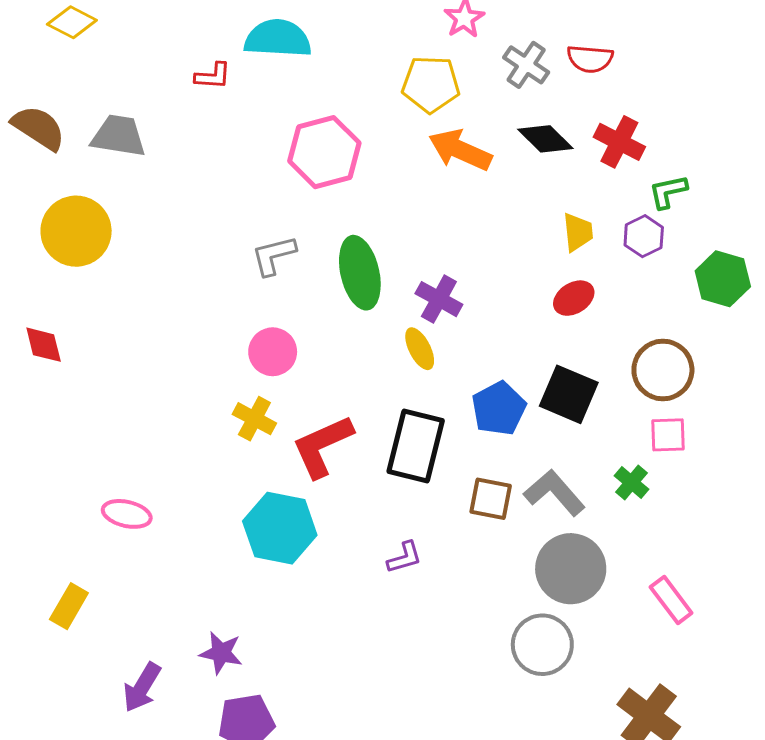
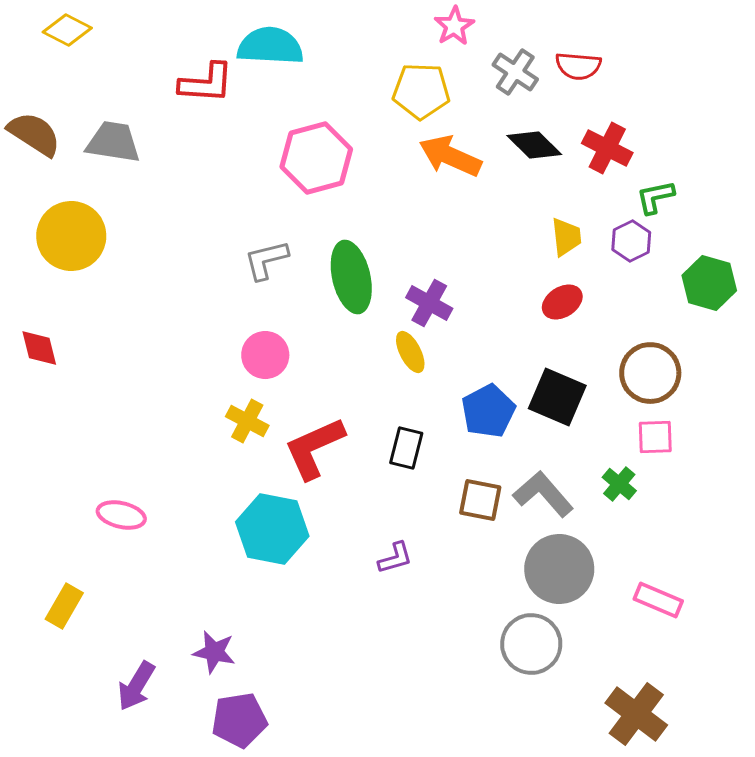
red L-shape: (213, 76) -> (206, 83), size x1.5
black rectangle: (416, 446) -> (406, 448), size x0.6
pink rectangle: (671, 600) -> (658, 600), turned -30

